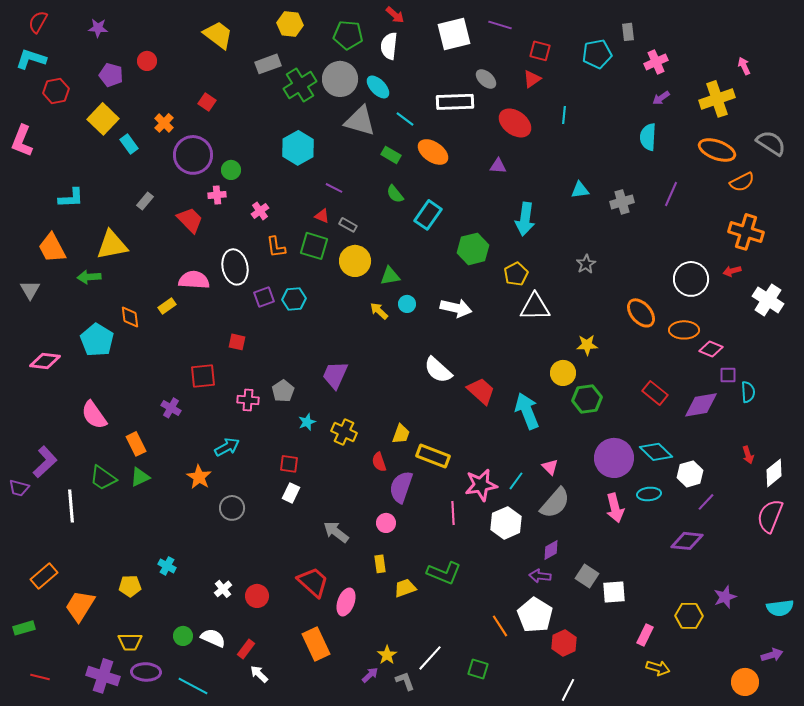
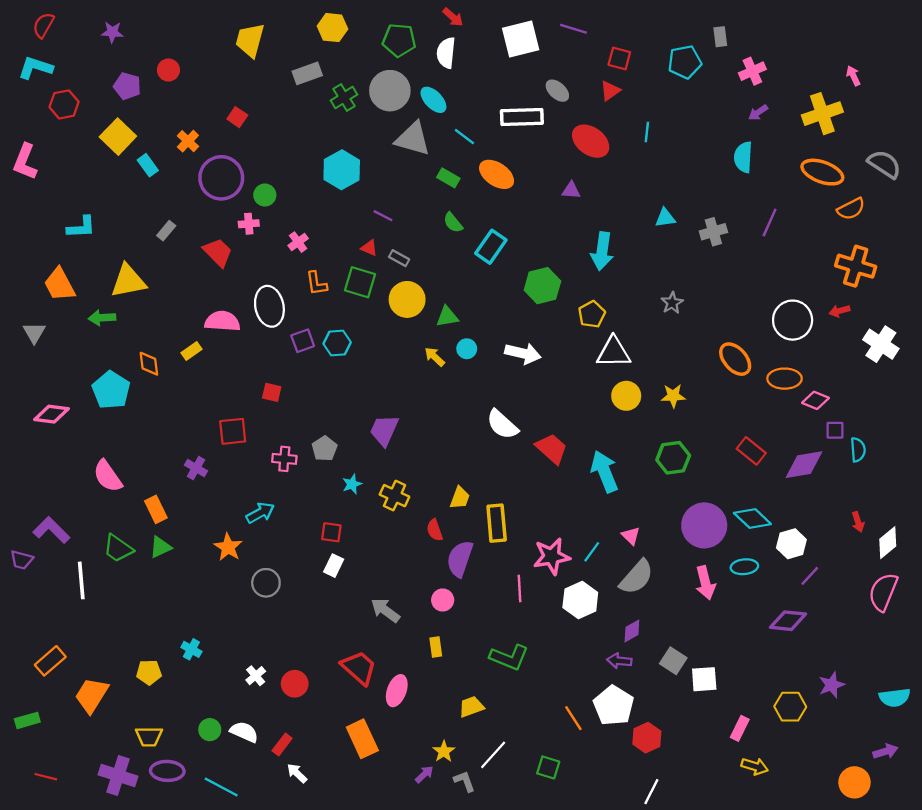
yellow trapezoid: (218, 35) -> (250, 40), turned -112
green cross: (300, 85) -> (344, 98), size x0.7
yellow circle: (563, 373) -> (626, 396), moved
yellow rectangle: (433, 456) -> (497, 523), turned 64
purple L-shape: (45, 462) -> (51, 530), turned -92
yellow trapezoid: (405, 588) -> (471, 707), moved

